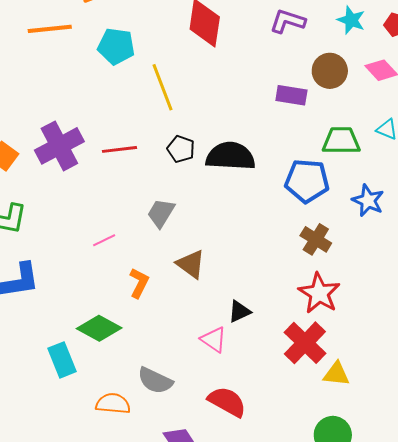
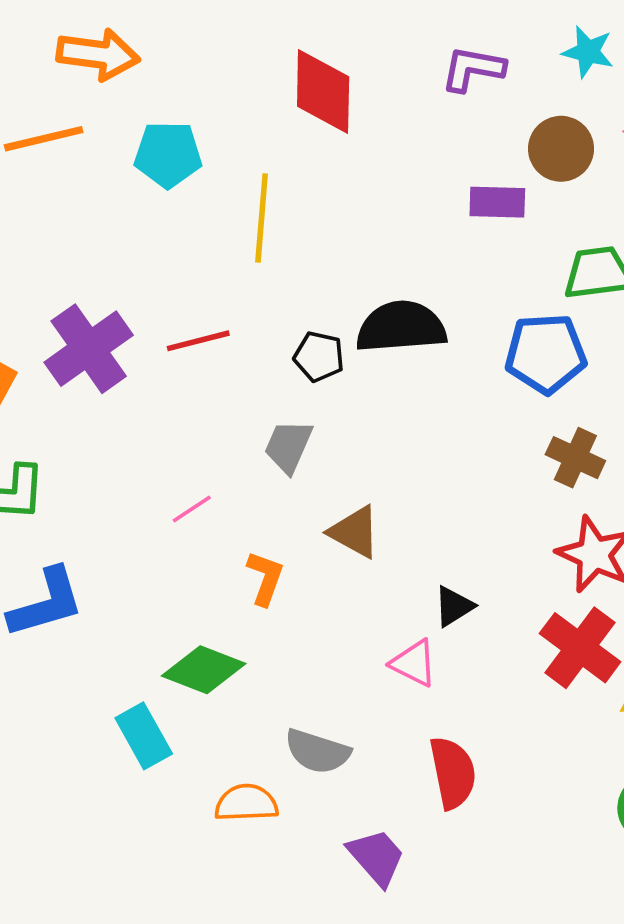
yellow line: (162, 87) -> (262, 218), turned 33
black pentagon: (181, 149) -> (319, 357), moved
red semicircle: (227, 402) -> (453, 773), turned 57

